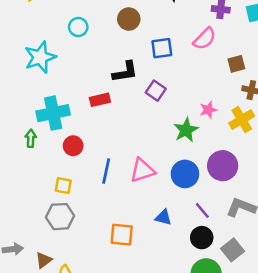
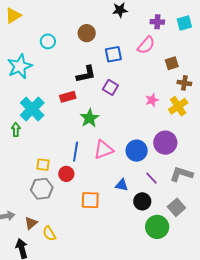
cyan cross: (53, 113) -> (32, 109), turned -30
green star: (186, 130) -> (89, 118), moved
red circle: (73, 146) -> (66, 174), moved
black circle: (202, 238) -> (142, 201), moved

